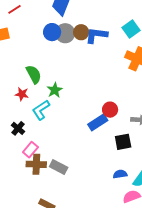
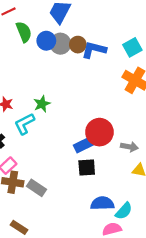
green semicircle: (34, 74) -> (24, 32), moved
red circle: (110, 110) -> (99, 132), size x1.6
black square: (123, 142) -> (87, 167), moved
blue semicircle: (120, 174) -> (102, 203), size x1.5

